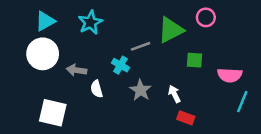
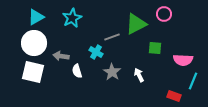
white square: (53, 113) -> (33, 72), moved
red rectangle: (186, 118) -> (174, 96), moved

